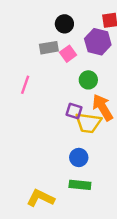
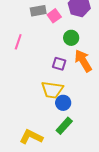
yellow trapezoid: (88, 123) -> (52, 90), moved
green rectangle: (80, 185) -> (64, 126), turned -54

